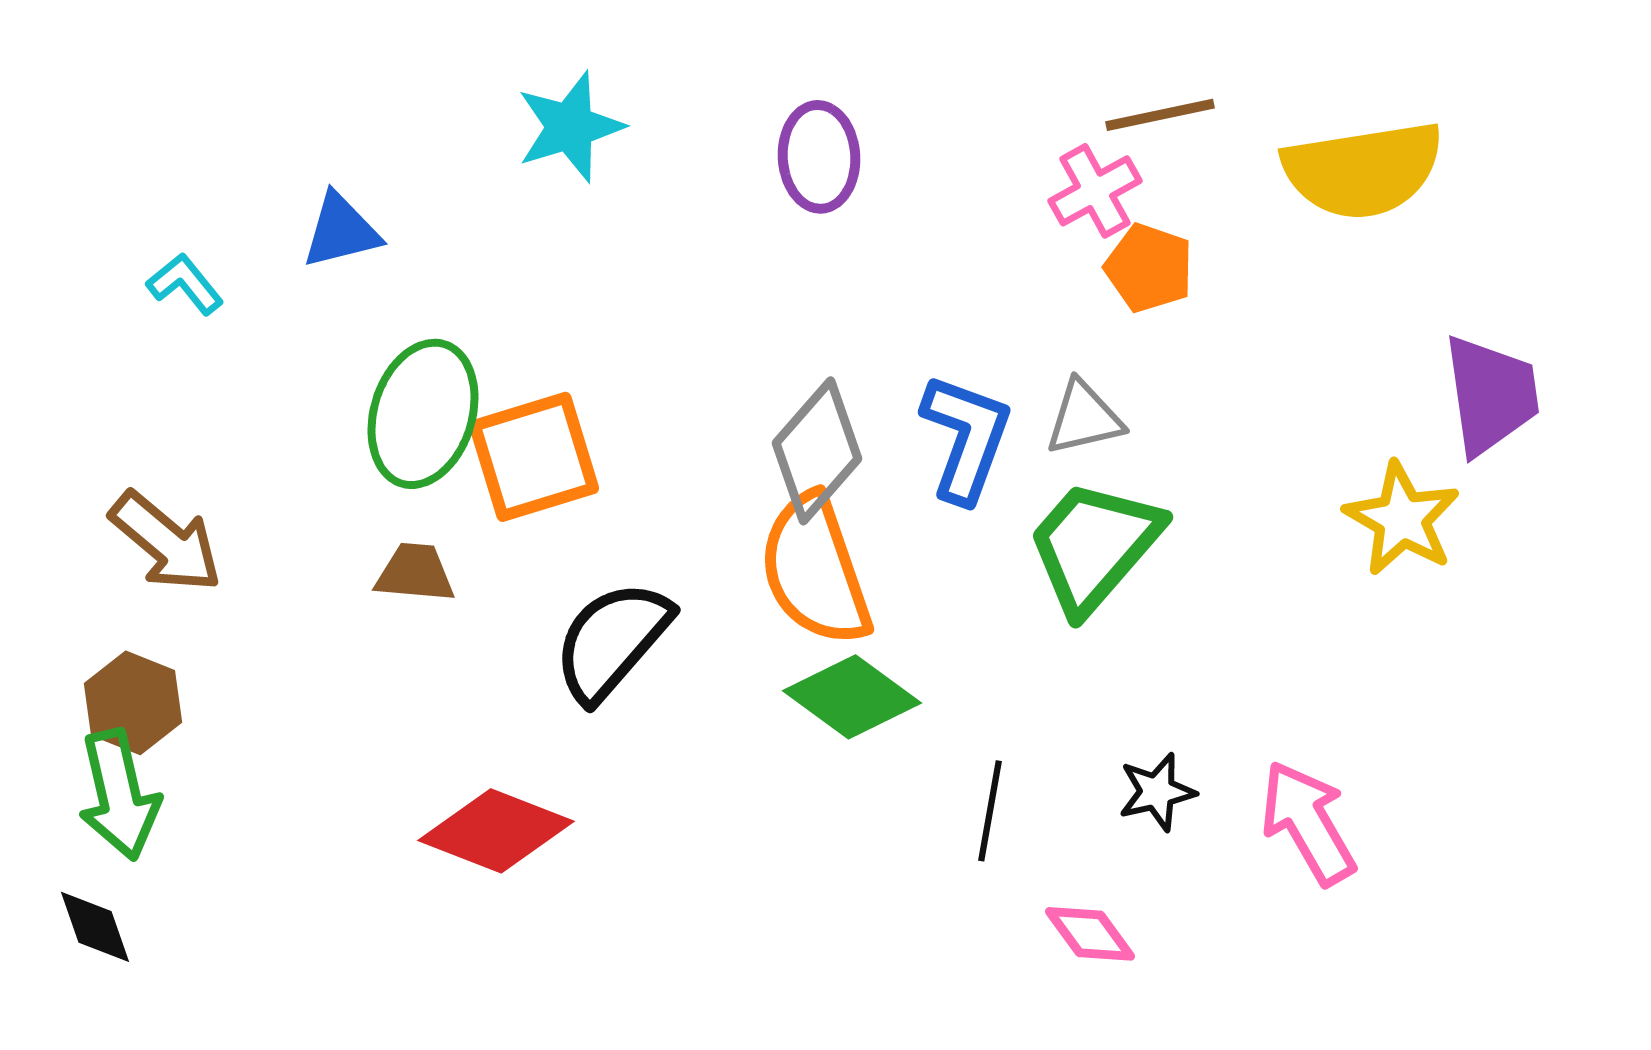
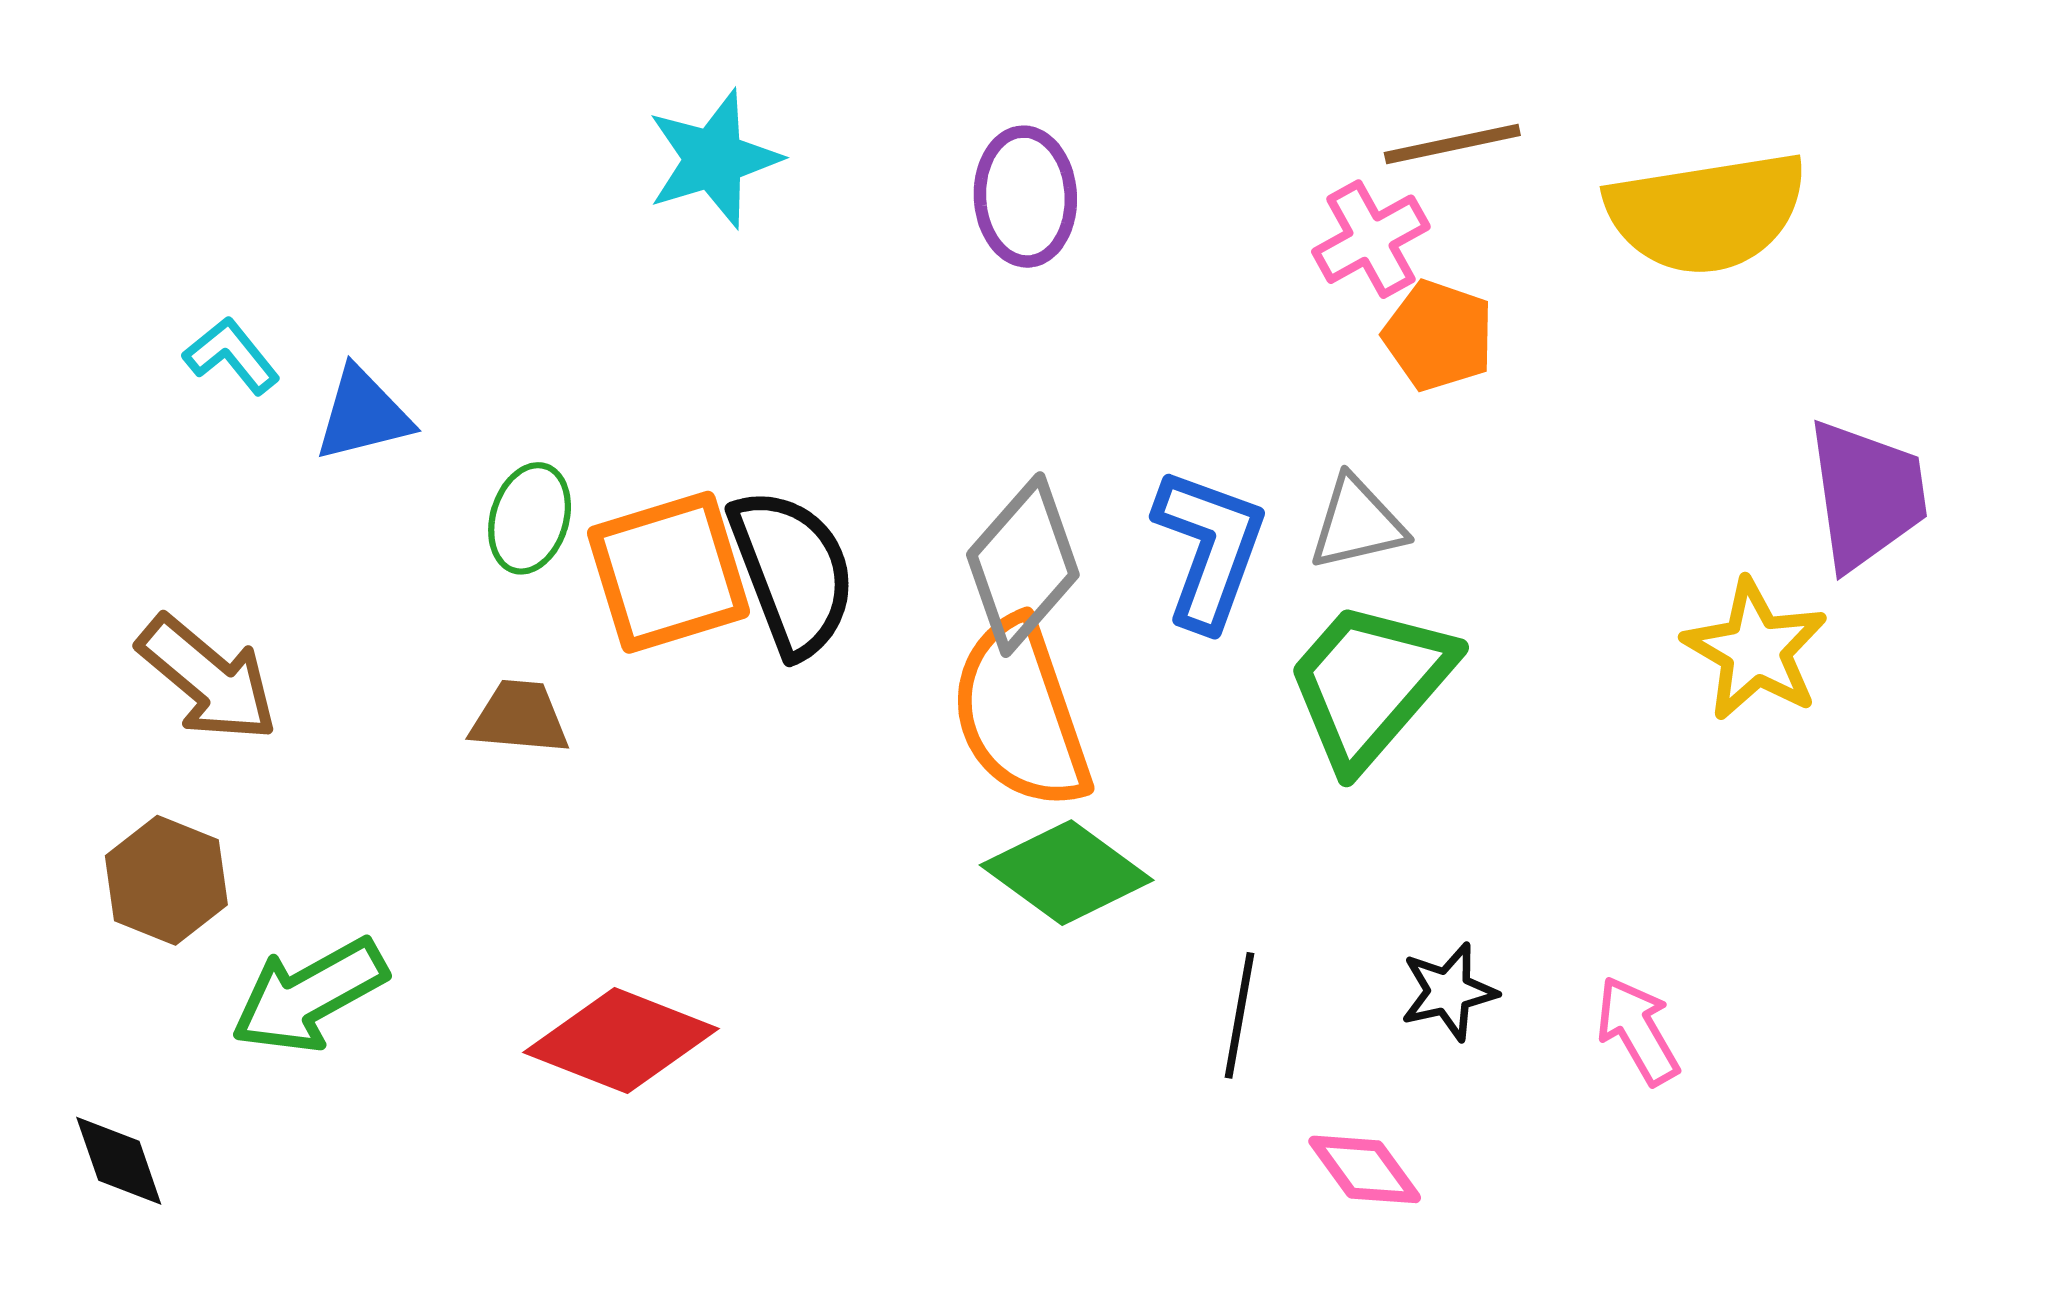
blue triangle: (341, 231) -> (363, 414), moved
green ellipse: (423, 414) -> (530, 518), size x0.6
black semicircle: (612, 641) -> (792, 572), moved, turned 118
green arrow: (119, 795) -> (309, 995), moved, turned 74
pink arrow: (1308, 823) -> (1638, 1030), size x0.7

